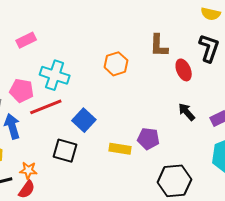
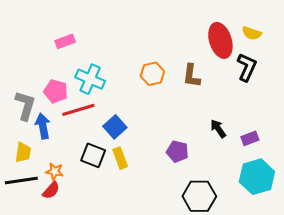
brown L-shape: (159, 46) -> (191, 76), moved
red ellipse: (184, 70) -> (220, 40), moved, size x1.6
yellow rectangle: (120, 149) -> (120, 158), moved, turned 55

